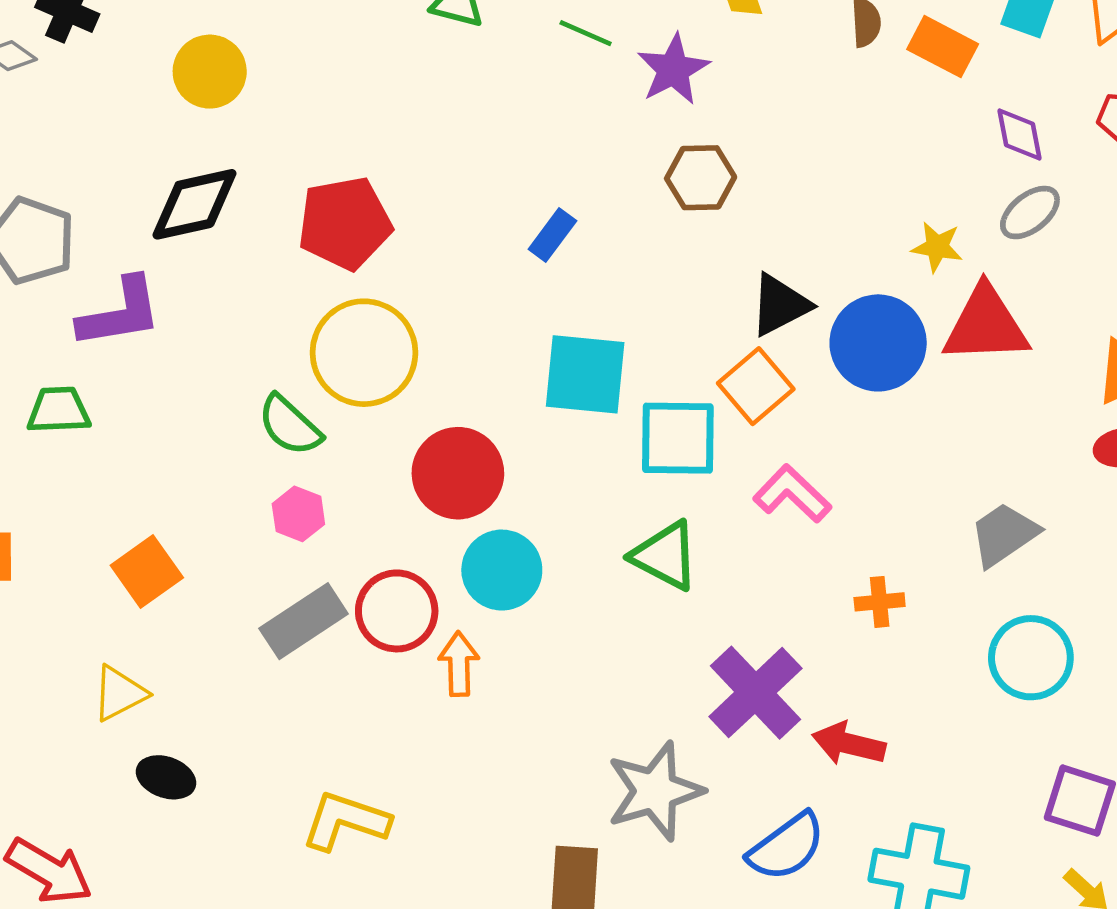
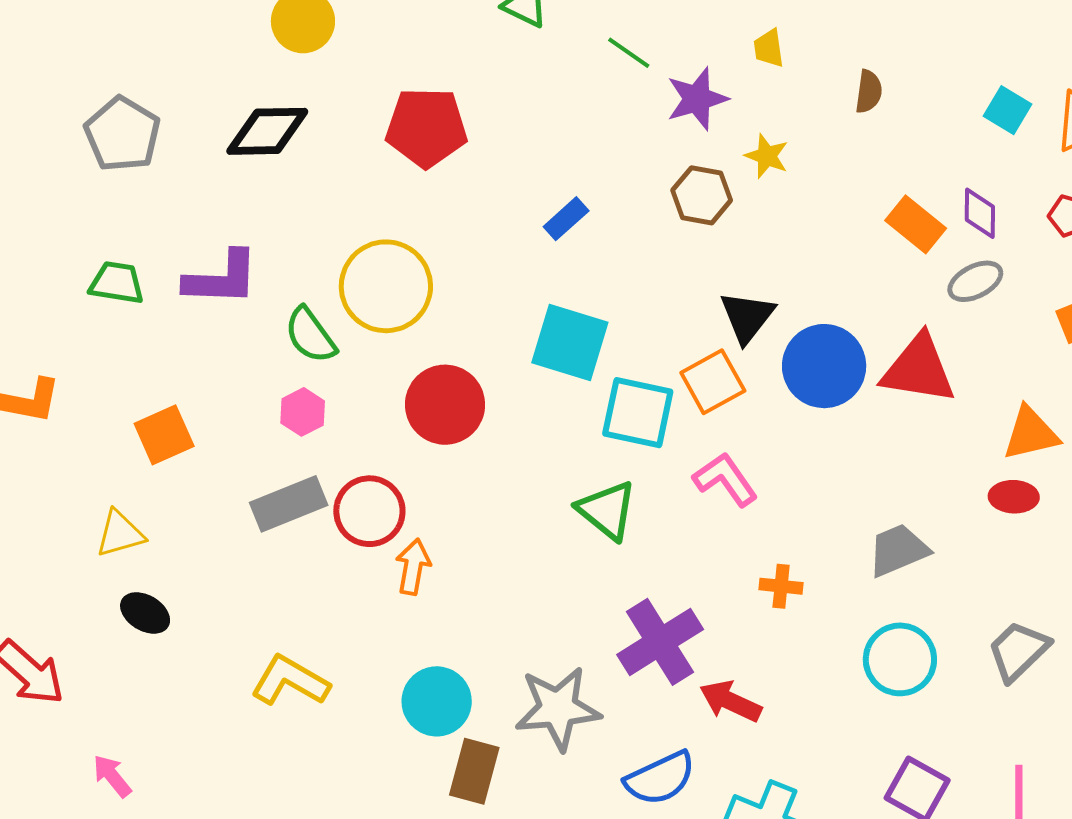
orange rectangle: (943, 47) -> (916, 224), moved
red pentagon: (345, 223) -> (426, 127), moved
yellow star: (937, 247) -> (767, 156), moved
black triangle: (780, 305) -> (747, 317), turned -36
purple L-shape: (120, 313) -> (221, 278), moved
cyan circle: (502, 570) -> (437, 701), moved

